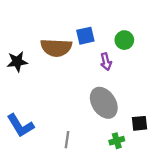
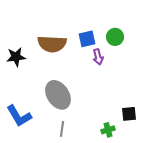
blue square: (85, 36) -> (87, 39), moved
gray ellipse: (104, 103) -> (58, 95), moved

